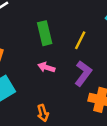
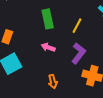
orange arrow: (43, 113) -> (53, 82), moved

